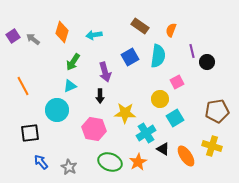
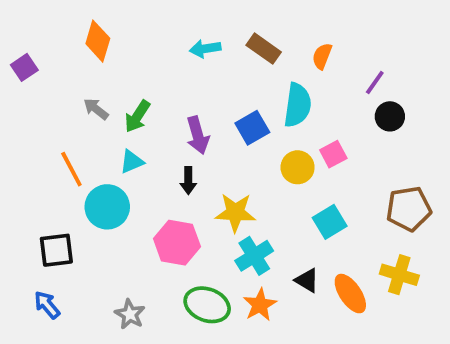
orange diamond: (62, 32) -> (98, 41), moved
cyan arrow: (94, 35) -> (205, 49), moved
gray arrow: (33, 39) -> (96, 109), moved
purple line: (192, 51) -> (375, 83), moved, turned 48
blue square: (130, 57) -> (252, 128), moved
orange line: (23, 86) -> (71, 169), moved
yellow circle: (160, 99) -> (298, 167), moved
cyan cross: (146, 133) -> (254, 256), moved
blue arrow: (41, 162) -> (47, 305), moved

